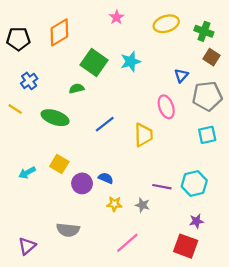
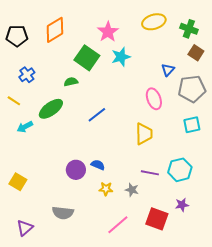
pink star: (117, 17) -> (108, 32), moved, size x1.5
green ellipse: (55, 118) -> (51, 109), turned -55
yellow trapezoid: (144, 135) -> (144, 134), moved
yellow square: (59, 164) -> (18, 182), moved
cyan arrow: (27, 173) -> (25, 127), moved
red square: (186, 246) -> (157, 219), moved

